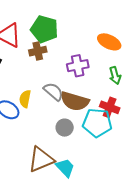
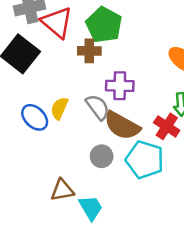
purple cross: (78, 66) -> (120, 86), moved
red cross: (110, 107) -> (167, 126), moved
brown triangle: (41, 159) -> (62, 190), size x0.7

